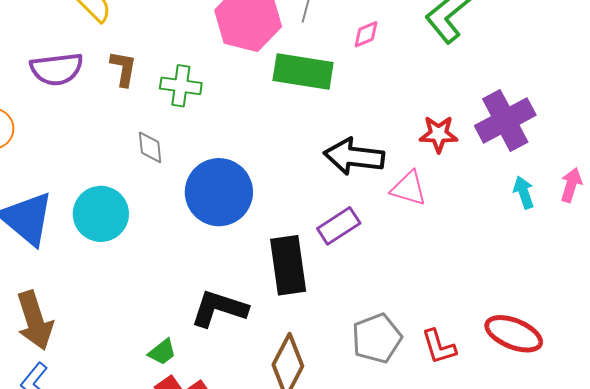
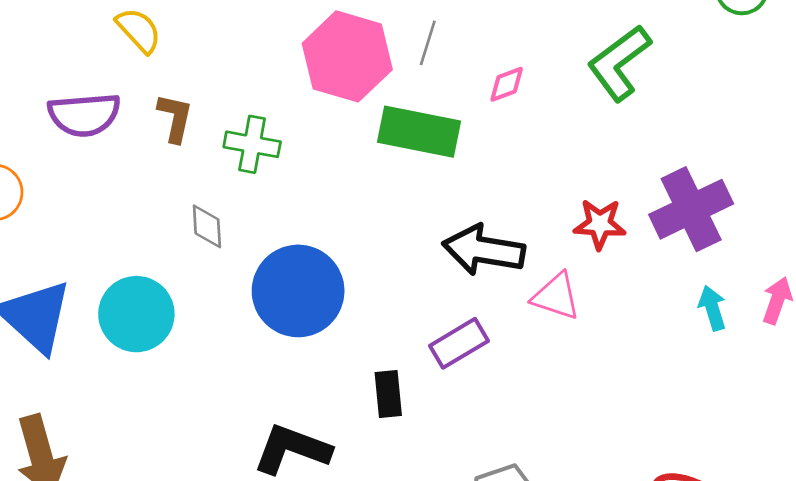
black rectangle: (288, 265) -> (388, 394), size x0.6

